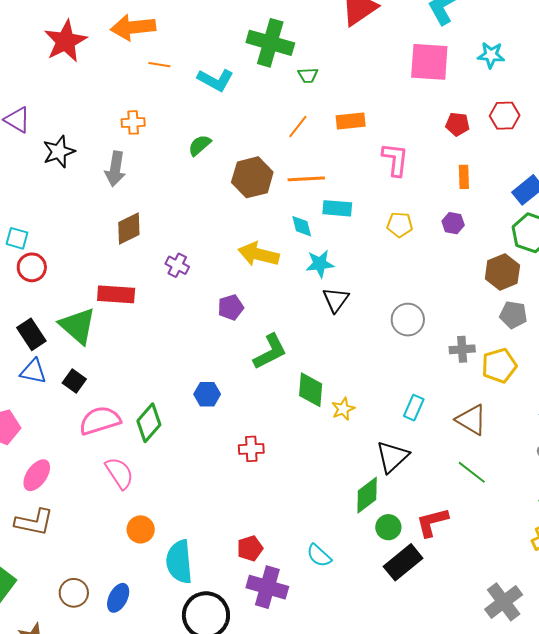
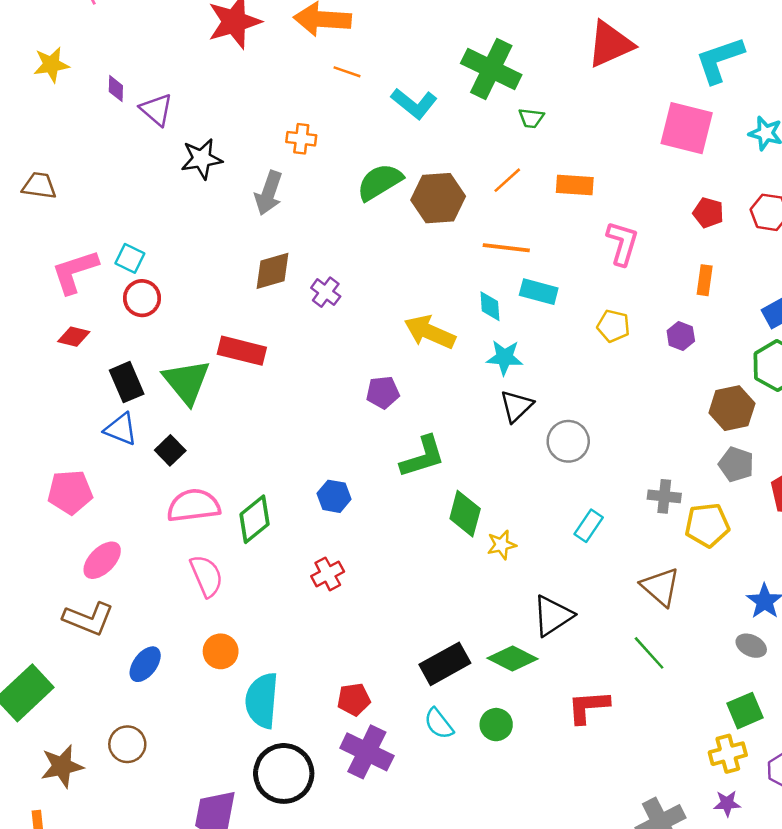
green semicircle: (200, 145) -> (380, 182), size x1.5
brown hexagon: (252, 177) -> (438, 198), moved
purple cross: (177, 265) -> (326, 292), moved
gray circle: (408, 320) -> (568, 441), moved
cyan rectangle: (414, 408) -> (589, 526), moved
red cross: (251, 449) -> (328, 574), moved, turned -35
green diamond: (367, 495) -> (513, 658), turned 54
green circle: (388, 527) -> (496, 725), moved
black rectangle: (403, 562) -> (445, 664), moved
brown circle: (74, 593) -> (127, 744), moved
blue ellipse: (118, 598) -> (145, 664), moved

